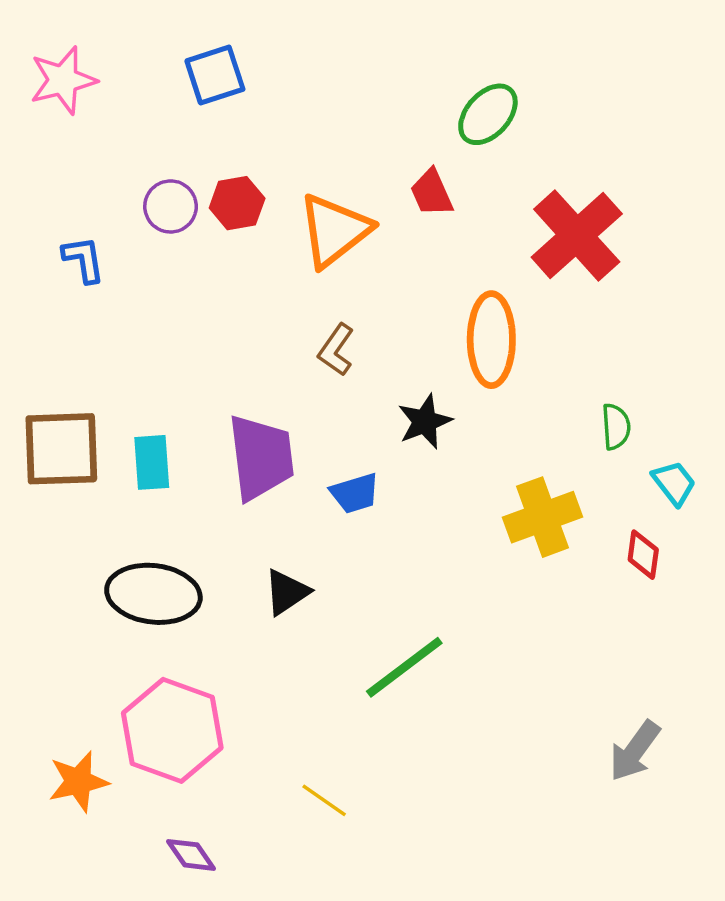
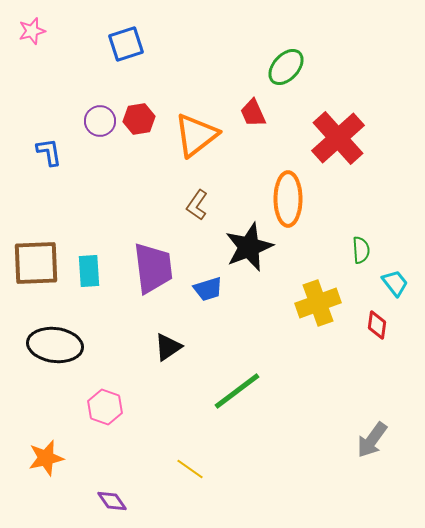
pink star: (63, 80) -> (32, 31), moved, size x0.7
black star: (425, 421) -> (249, 247), size x1.5
black ellipse: (153, 594) -> (55, 345), moved
pink hexagon: (172, 730) -> (105, 407), moved, size x0.6

